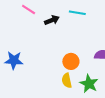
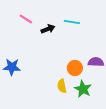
orange circle: (71, 61) -> (75, 68), moved

